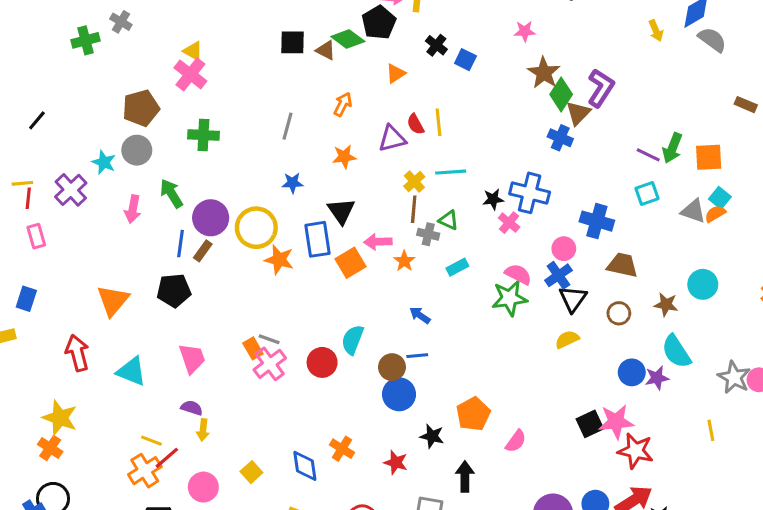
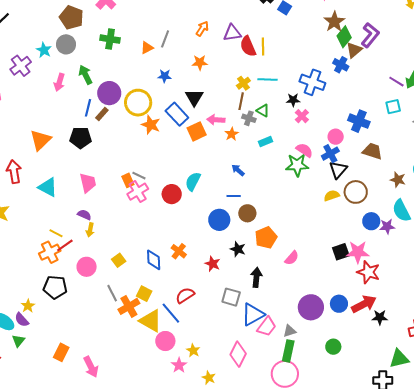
orange triangle: (396, 73) -> (147, 48), moved
brown pentagon: (141, 108) -> (71, 17), turned 30
red semicircle: (416, 124) -> (248, 46), size x1.5
purple triangle: (392, 139) -> (232, 33), moved
blue cross: (530, 193) -> (312, 82), moved
blue rectangle: (318, 239) -> (177, 114), turned -40
brown circle: (619, 313) -> (356, 192), moved, size x1.5
brown circle: (392, 367) -> (247, 213), moved

